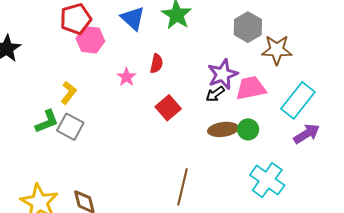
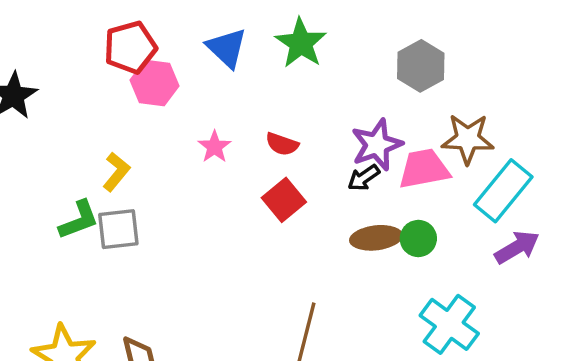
brown star: (277, 50) -> (468, 139), moved
red semicircle: (157, 64) -> (282, 144), moved, turned 96
gray square: (70, 127) -> (118, 229), turned -36

